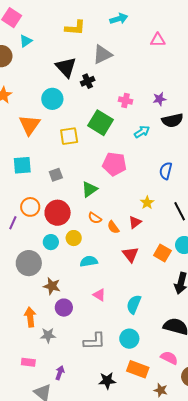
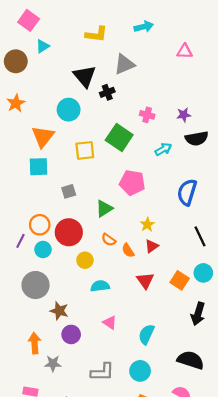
cyan square: (22, 165) -> (39, 167), moved
blue semicircle: (166, 171) -> (187, 192), size x1.4
yellow star: (147, 203) -> (147, 225), moved
cyan circle: (51, 242) -> (43, 250), moved

